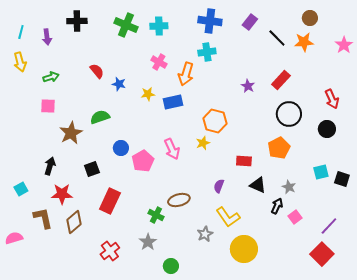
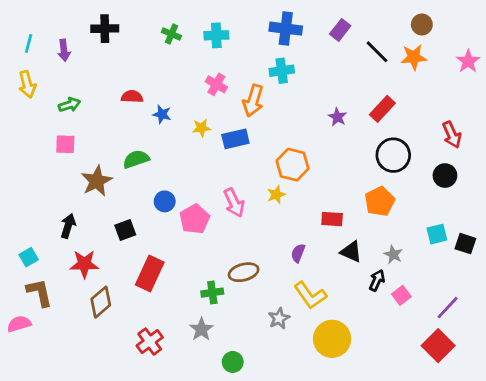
green cross: (126, 25) -> (171, 34), size x0.6
red semicircle: (97, 71) -> (132, 97), turned -49
green cross: (156, 215) -> (212, 293), turned -35
brown L-shape: (43, 218) -> (39, 293), moved

